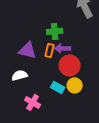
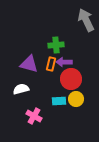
cyan rectangle: (58, 87) -> (59, 101), turned -32

